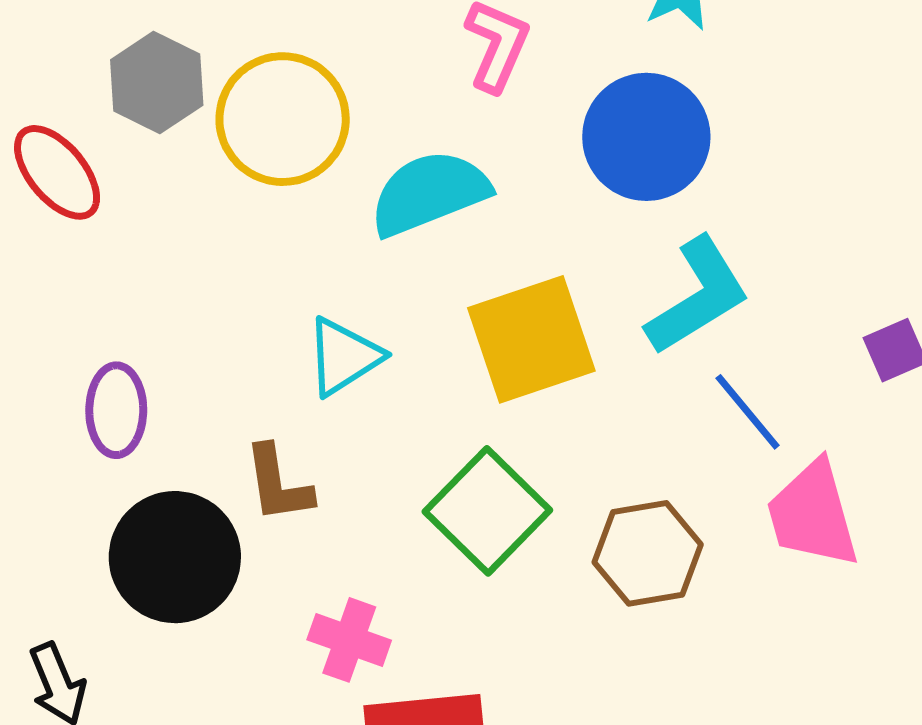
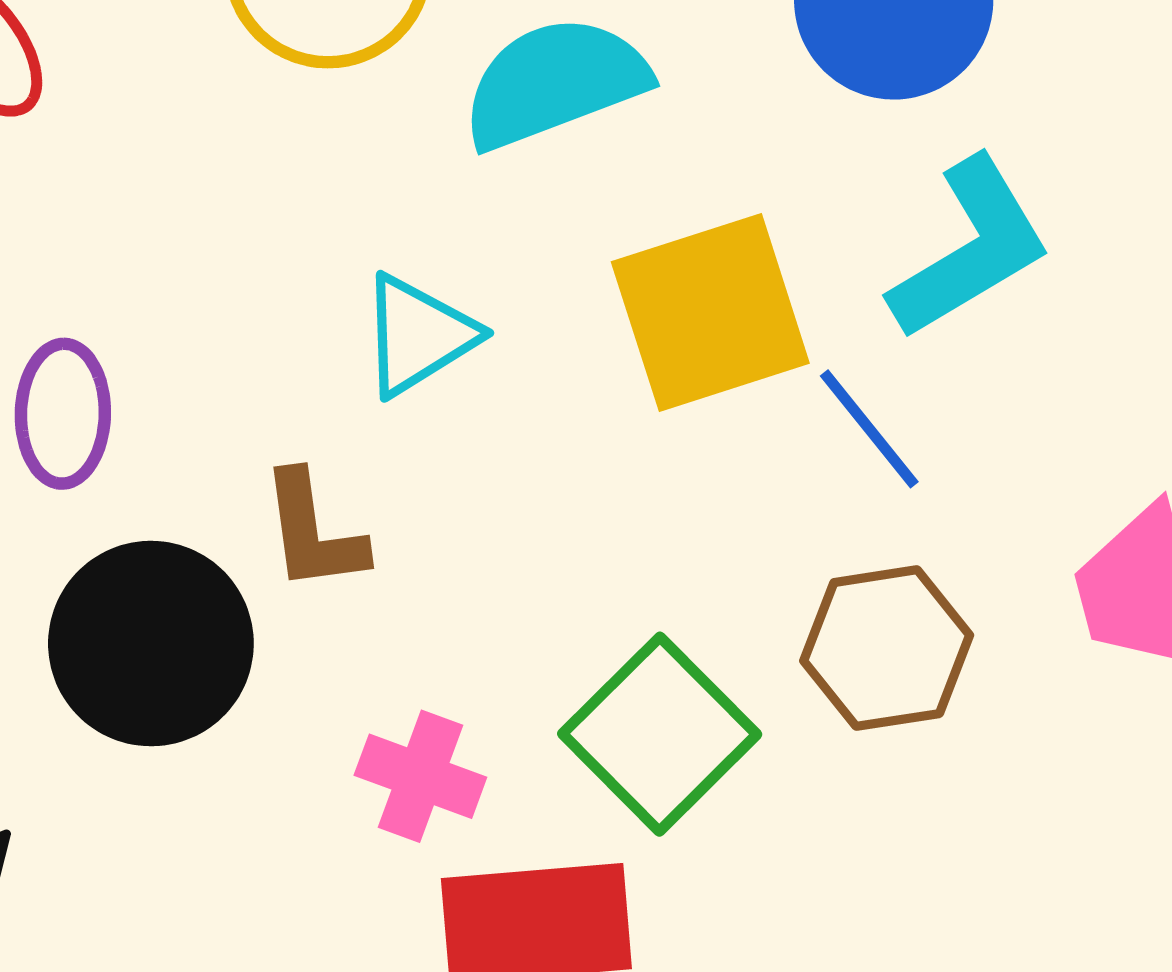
blue line: (748, 412) -> (869, 429), moved
green square: (487, 511) -> (660, 734), moved

